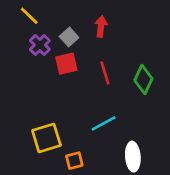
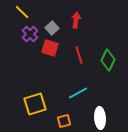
red square: (66, 64) -> (50, 48), turned 30
orange square: (74, 161) -> (64, 121), moved

